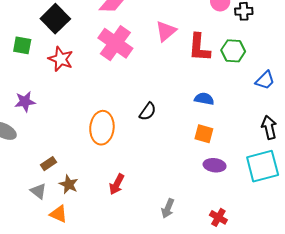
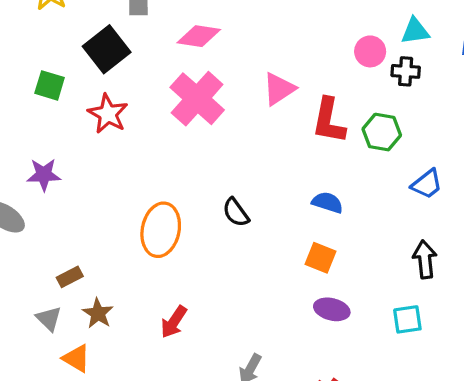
black semicircle: (148, 112) -> (236, 212), turned 102
cyan square: (263, 166) -> (407, 319), size x0.6

